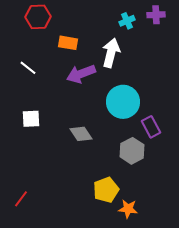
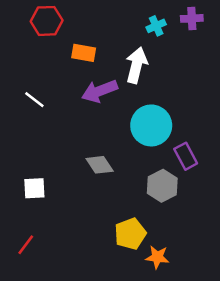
white line: (28, 68) -> (34, 100), moved
white square: (31, 119) -> (34, 188), moved

